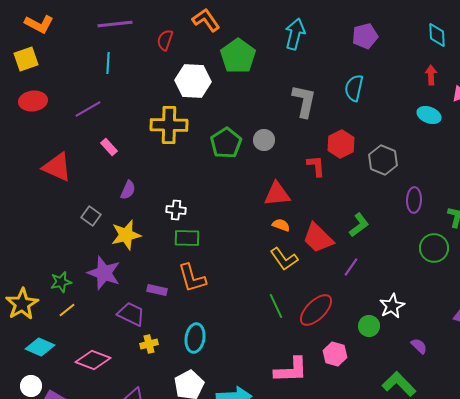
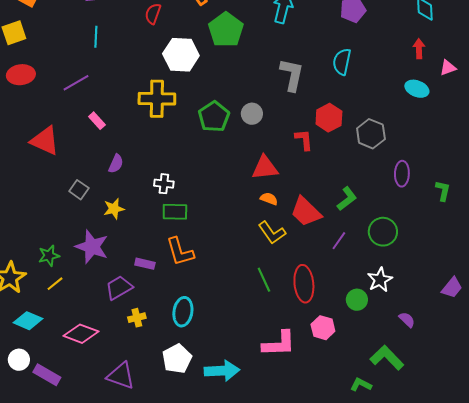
yellow star: (126, 235) -> (114, 209), size x0.7
green circle: (434, 248) -> (383, 232), moved
red ellipse: (316, 310) -> (304, 284), turned -51
purple trapezoid: (131, 314) -> (119, 288), turned -56

